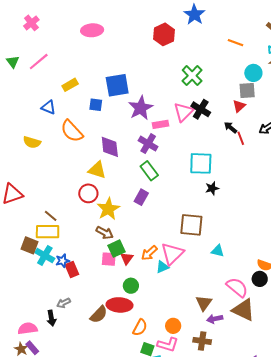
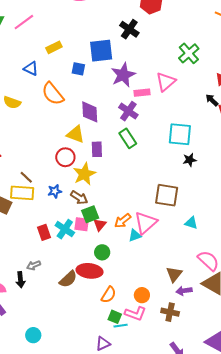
green cross: (192, 76) -> (189, 53), moved
black cross: (201, 109) -> (129, 29), moved
purple rectangle: (141, 197) -> (97, 149), moved, turned -35
cyan cross: (45, 255) -> (65, 229), moved
blue star: (63, 261) -> (55, 191), moved

